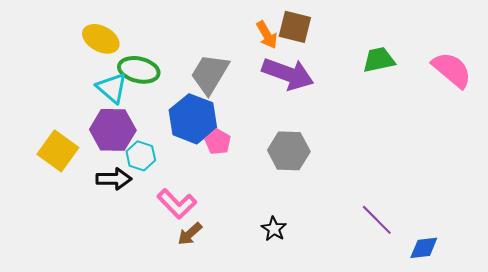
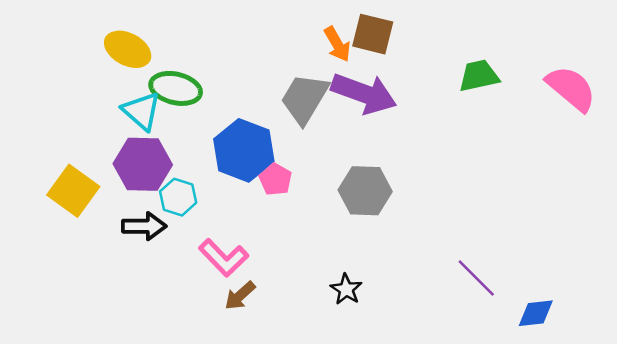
gray trapezoid: (210, 74) -> (304, 99), moved

